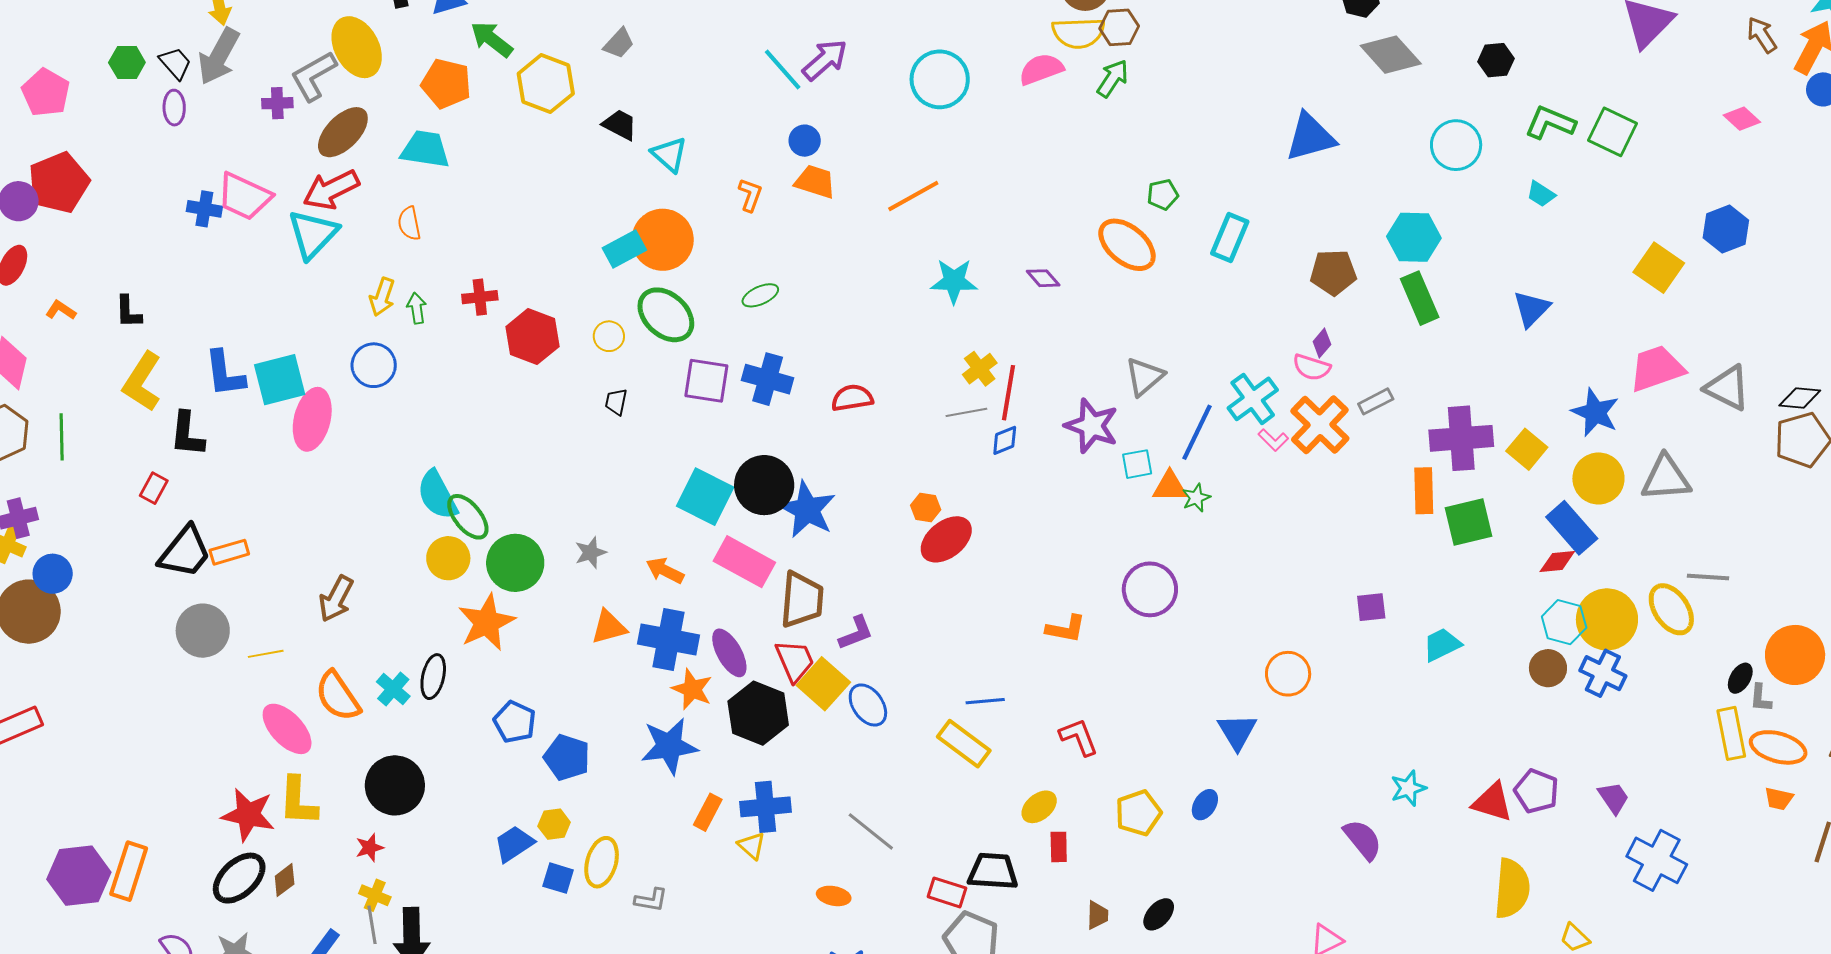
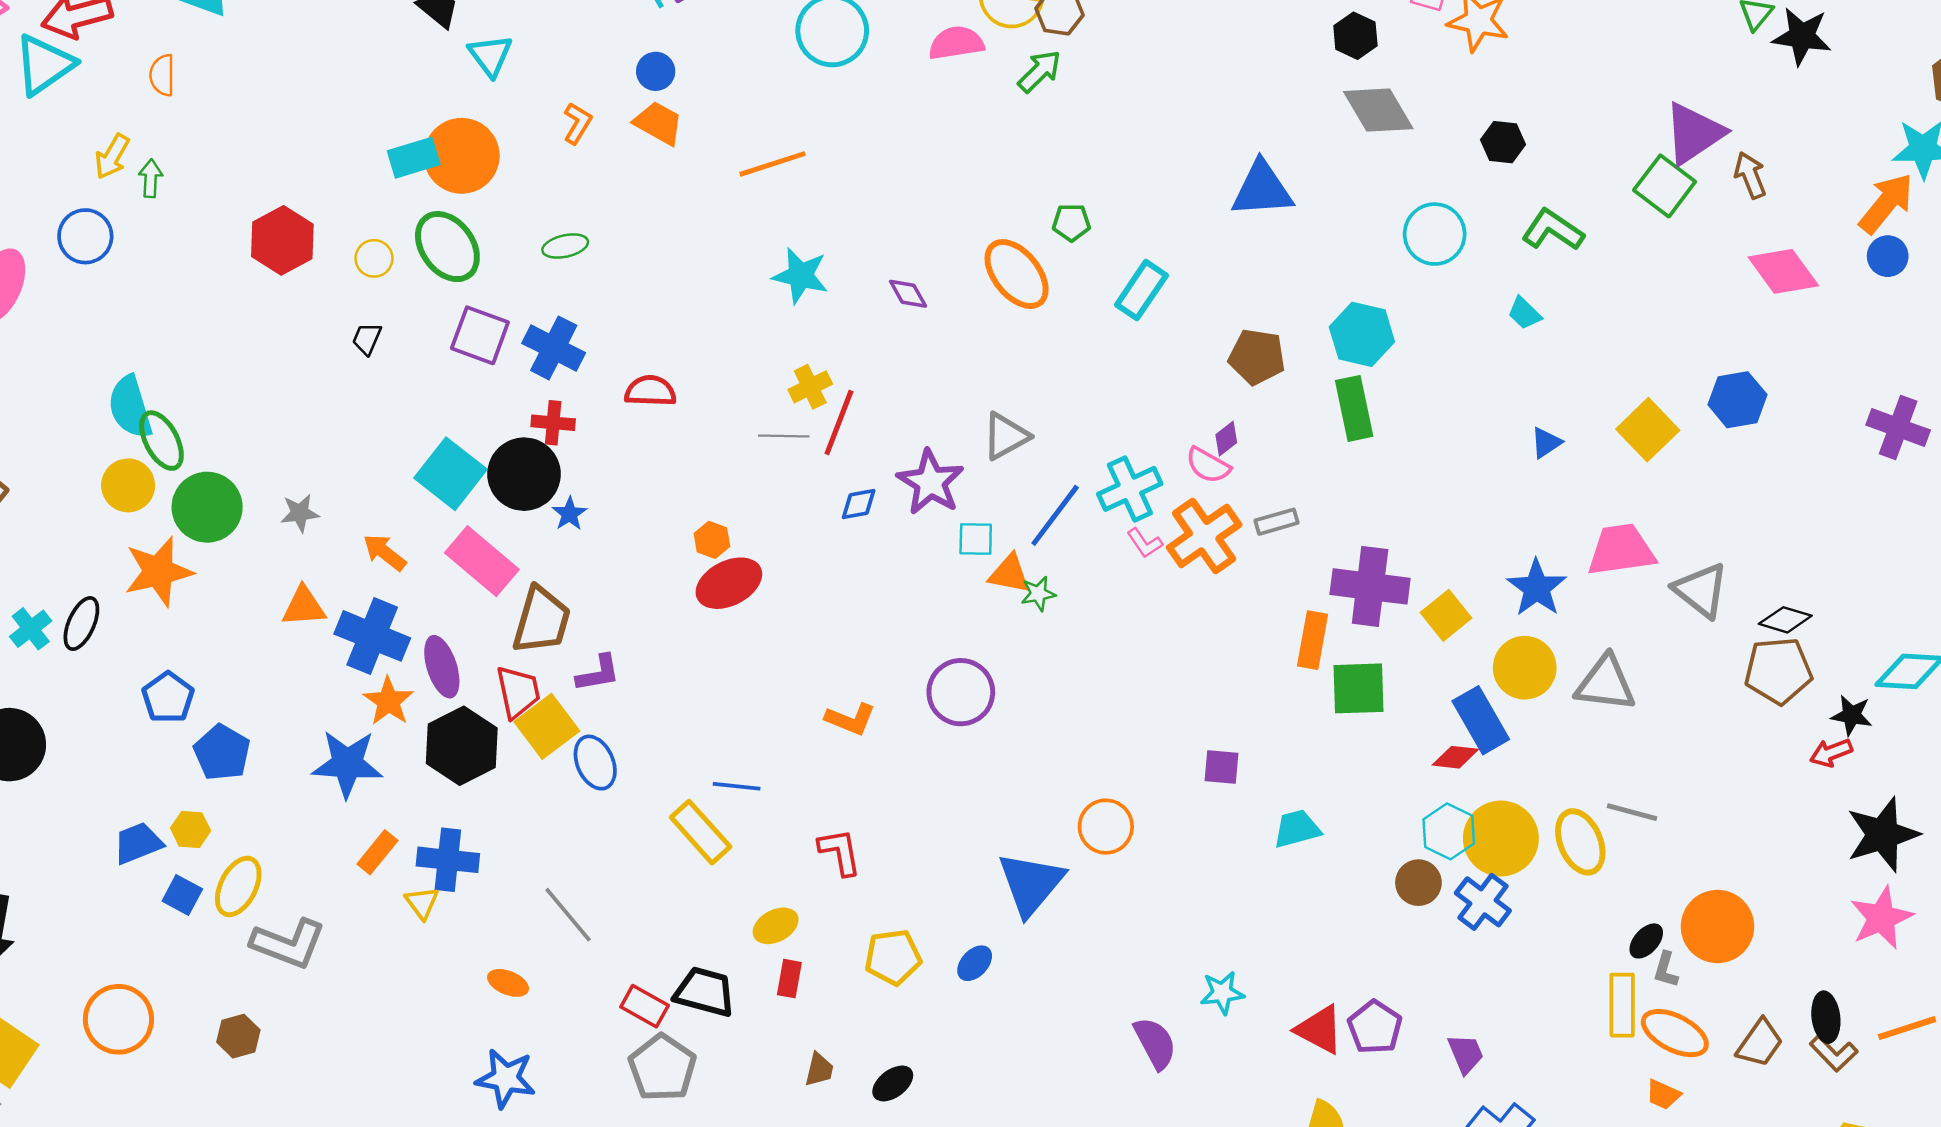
brown arrow: (1762, 35) -> (1750, 175), moved
pink diamond: (1742, 119) -> (1783, 271), size x1.6
green square: (1613, 132) -> (1665, 186), moved
red cross: (480, 297) -> (553, 423), moved
blue triangle: (1531, 309) -> (1546, 443), moved, size x0.7
blue diamond: (1005, 440) -> (859, 504), moved
blue star: (807, 510) -> (570, 514), size x0.5
blue triangle: (1237, 732) -> (1031, 884), size x1.4
gray L-shape: (651, 900) -> (288, 944), size x1.8

